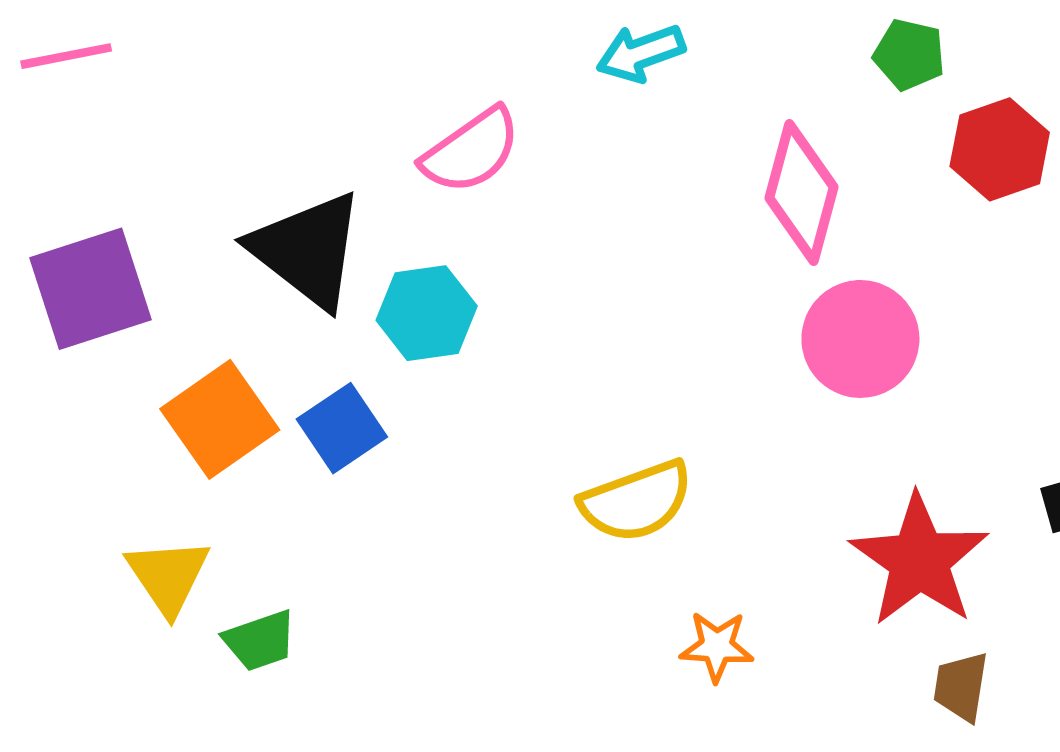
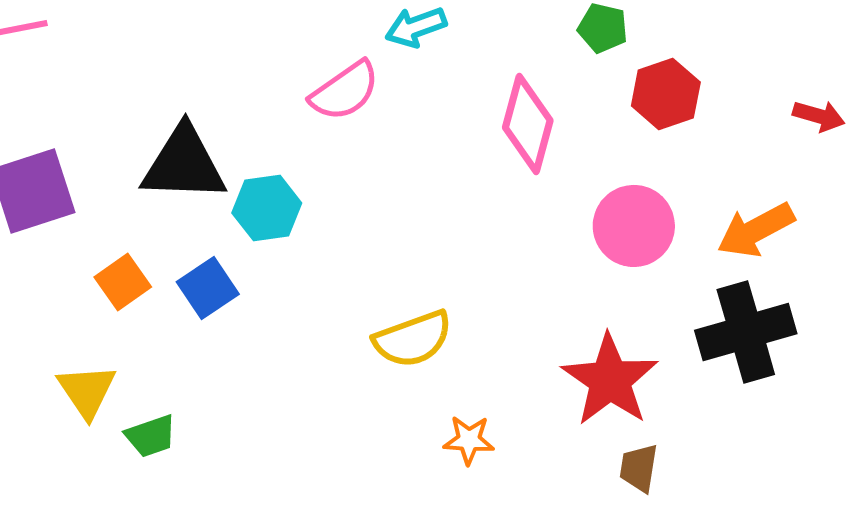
pink semicircle: (471, 151) -> (345, 91), moved
black triangle: (307, 250) -> (184, 164), turned -36
pink circle: (860, 339) -> (634, 226), moved
orange square: (220, 419) -> (123, 282), size x0.7

